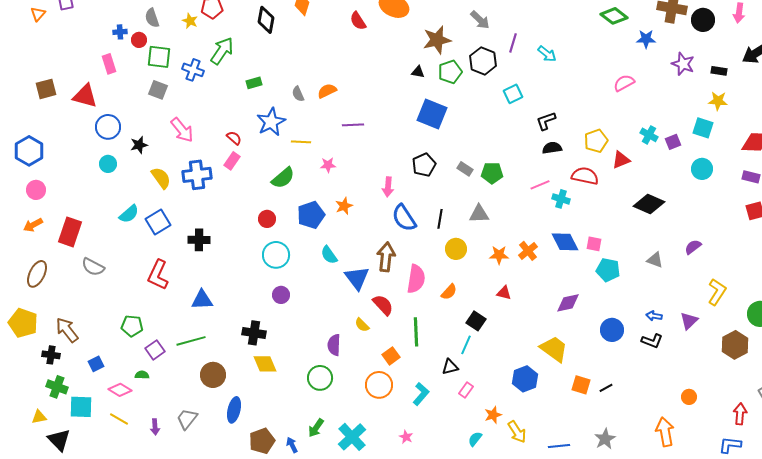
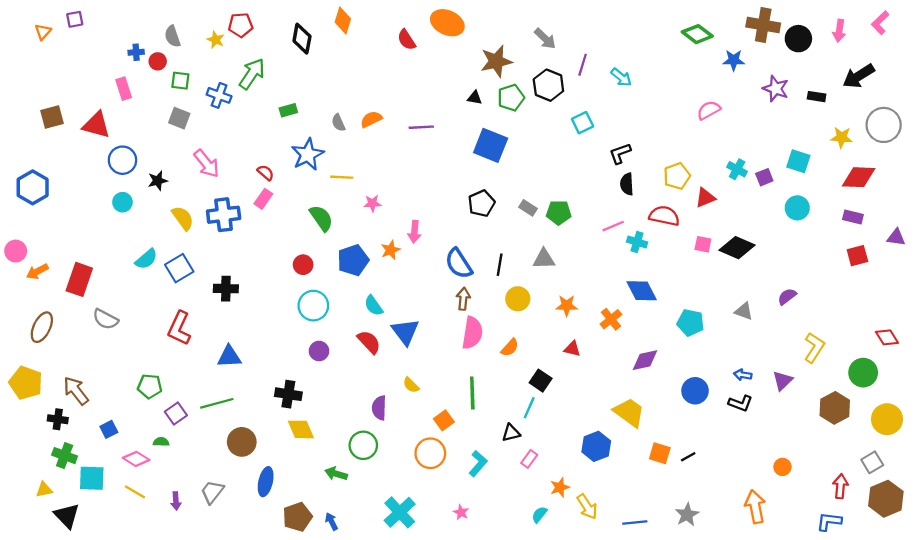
green square: (159, 57) -> (180, 81), size x0.7
yellow star: (718, 101) -> (842, 137), moved
purple line: (353, 125) -> (421, 127), moved
black semicircle: (552, 148) -> (627, 184), turned -84
green semicircle: (283, 178) -> (321, 218), turned -85
pink arrow: (388, 187) -> (414, 232), moved
pink circle: (36, 190) -> (16, 251), moved
pink square: (594, 244) -> (703, 244), moved
orange cross: (528, 251) -> (611, 319), moved
brown arrow: (386, 257) -> (463, 299), moved, size x0.7
red semicircle: (383, 305) -> (369, 342), moved
green arrow: (316, 428) -> (336, 474), moved, turned 72

